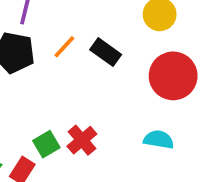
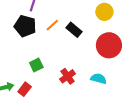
red cross: (82, 140) -> (68, 76), moved
green square: (46, 144) -> (36, 65), moved

